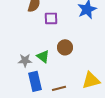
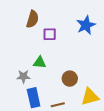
brown circle: (65, 47) -> (70, 79), moved
green triangle: (43, 56) -> (40, 62), moved, turned -32

